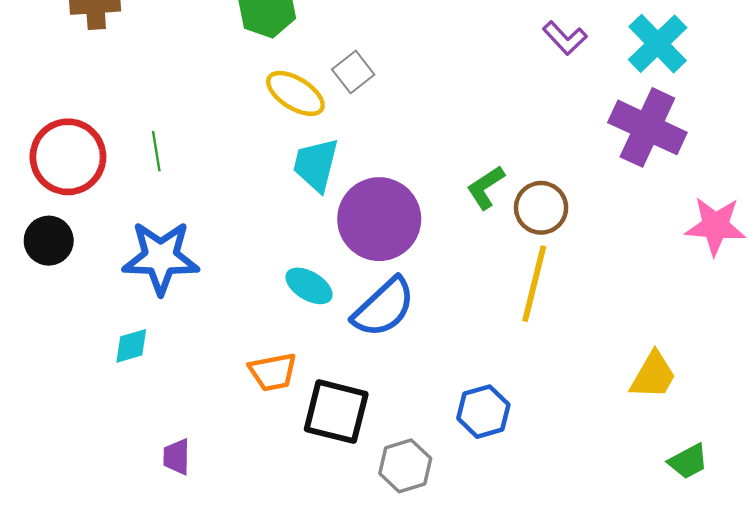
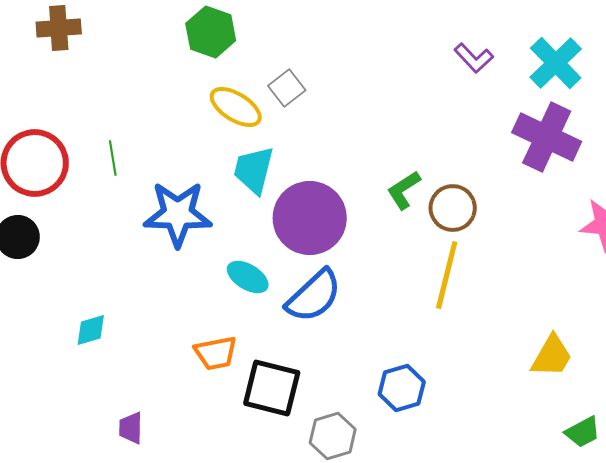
blue star: (161, 258) -> (178, 214), moved

